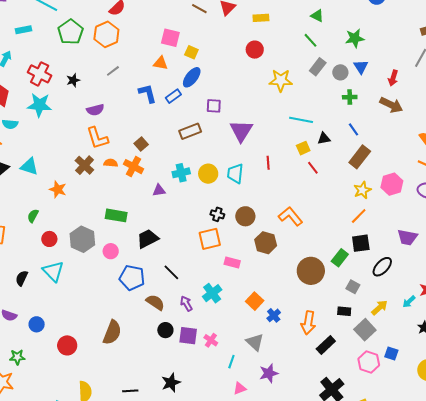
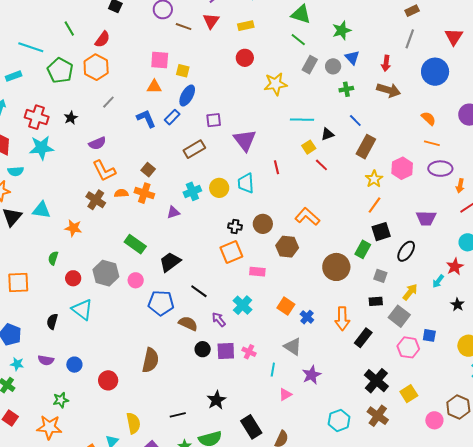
green triangle: (317, 16) -> (301, 14), size x1.5
green rectangle: (116, 215) -> (135, 244), turned 35

